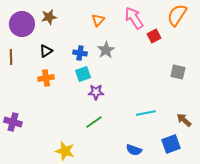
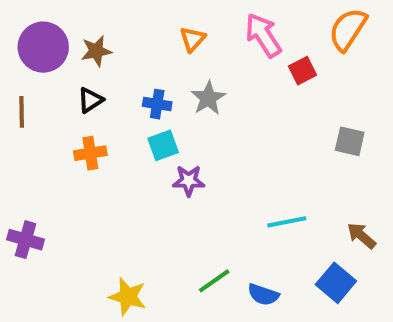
brown star: (49, 17) -> (96, 51), moved
green line: (94, 122) -> (214, 281), moved
blue square: (171, 144) -> (336, 283), turned -30

